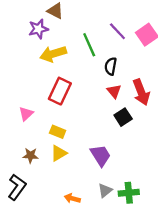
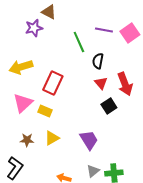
purple line: (117, 31) -> (104, 30), turned -36
yellow arrow: (53, 54) -> (21, 67), moved
pink triangle: (26, 114) -> (23, 103), size x1.5
yellow rectangle: (58, 132) -> (45, 111), moved

